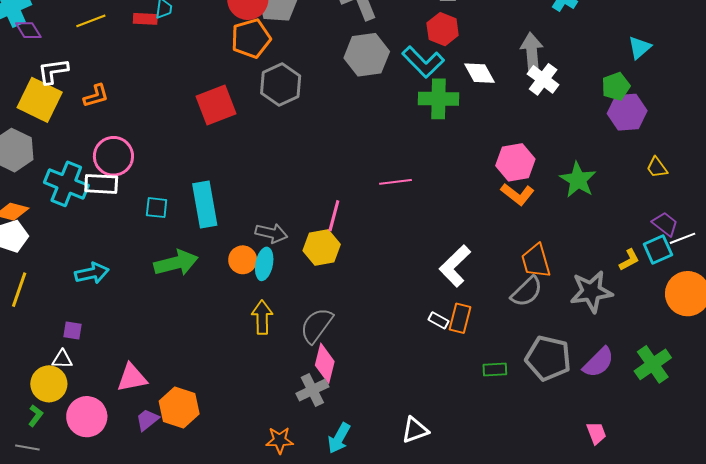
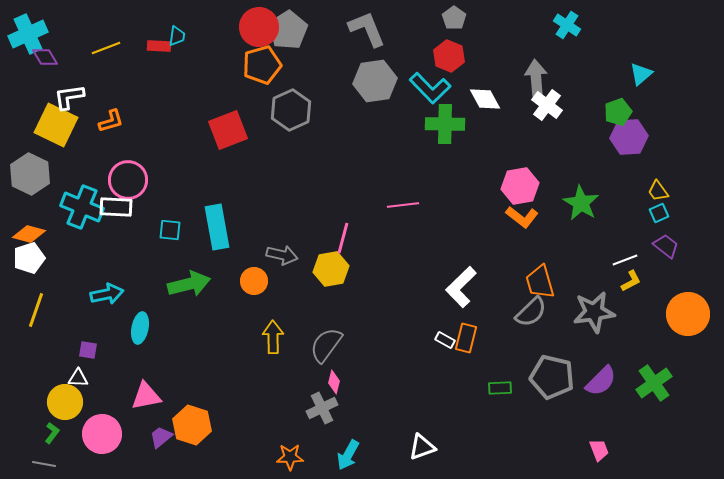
white line: (683, 238) -> (625, 260), moved
cyan square: (658, 250) -> (659, 213), moved, size x0.7
cyan ellipse: (264, 264) -> (140, 328), moved
pink diamond: (325, 363) -> (334, 382), size x0.6

